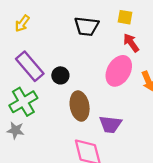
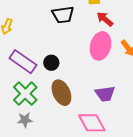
brown ellipse: (80, 106) -> (61, 93), moved

